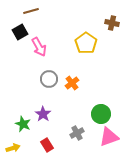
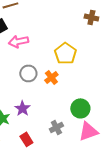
yellow pentagon: (86, 43) -> (65, 53), moved
pink arrow: (39, 47) -> (18, 41), turned 108

